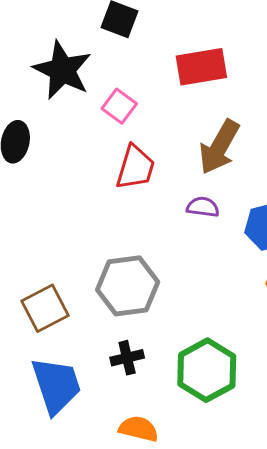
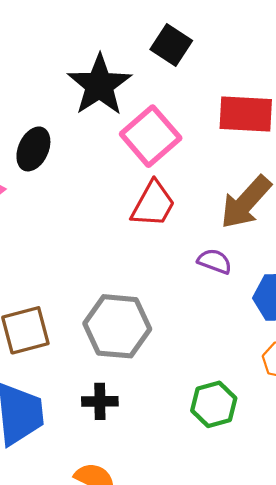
pink square: (119, 106) -> (151, 136), size x1.6
green hexagon: (207, 370) -> (214, 404), moved, size x0.7

